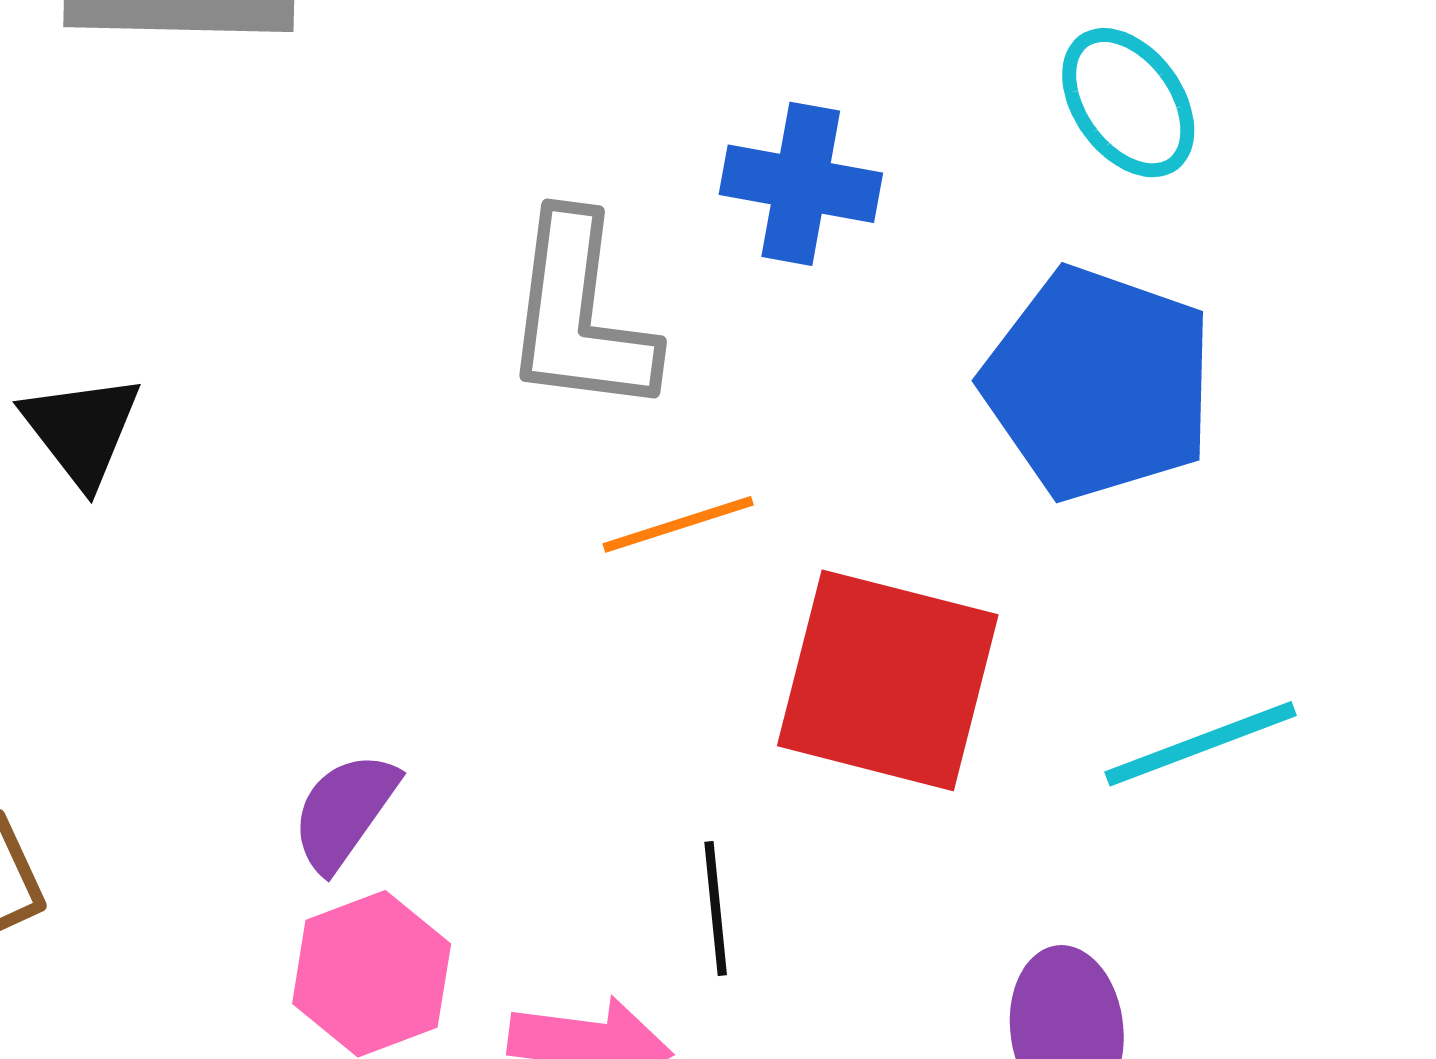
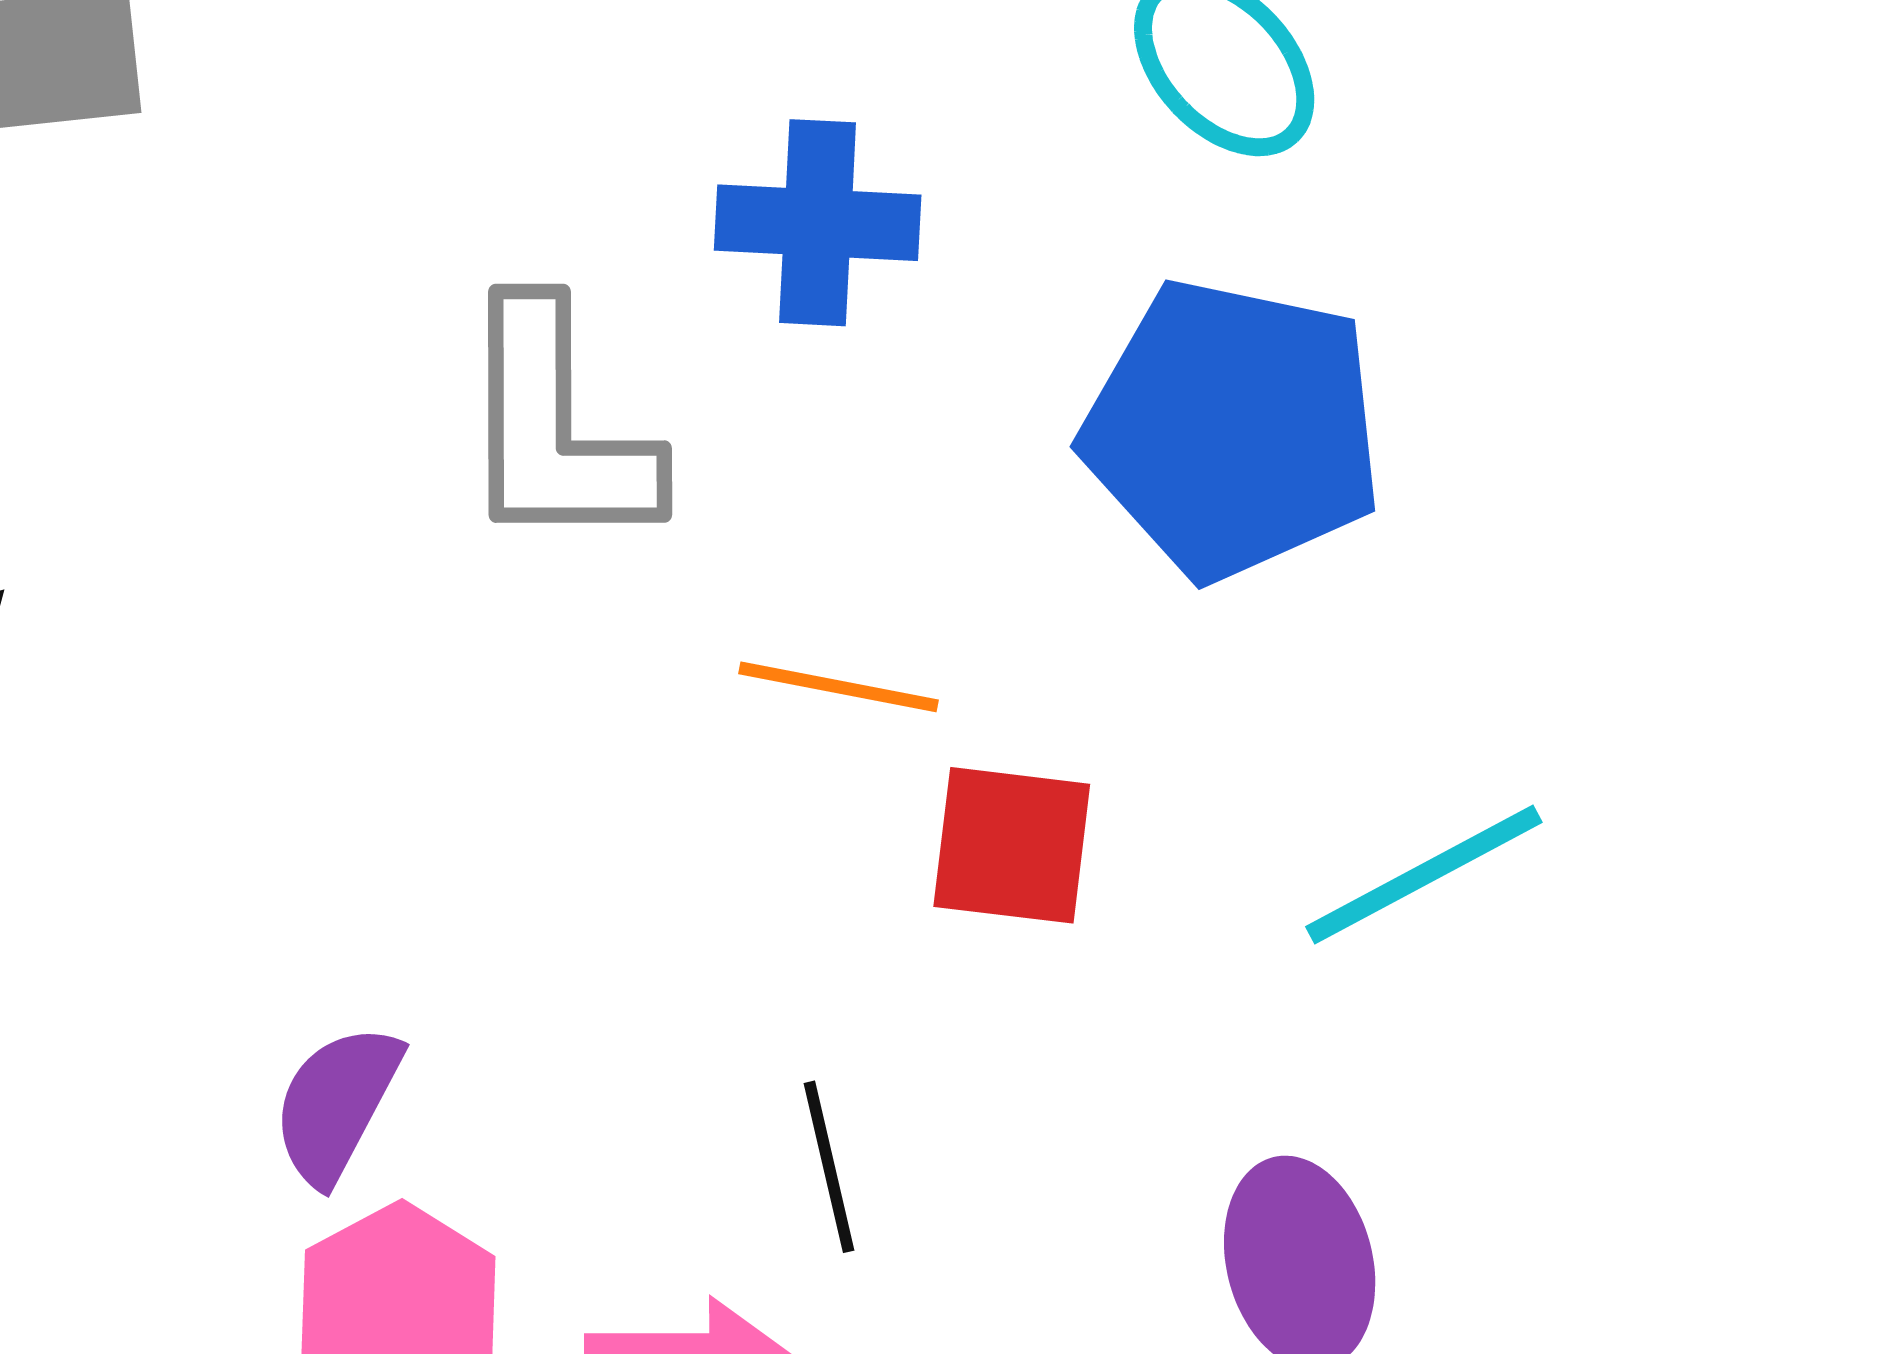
orange line: (678, 524) -> (838, 687), moved, turned 36
red square: (888, 680) -> (1012, 845), size x0.6

